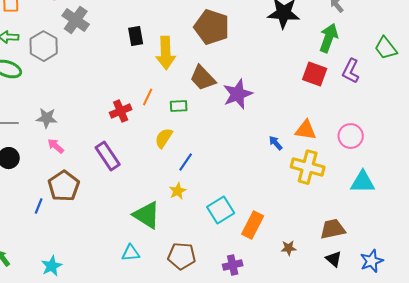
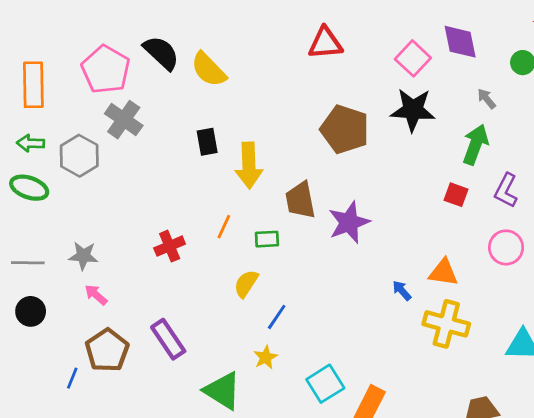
brown pentagon: (212, 27) -> (345, 129), moved
red square: (315, 74) -> (456, 195), size x0.7
brown trapezoid: (203, 78) -> (300, 200), turned 32
red cross: (121, 111) -> (170, 246), moved
pink circle: (351, 136) -> (506, 247), moved
purple rectangle: (108, 156) -> (168, 339), moved

